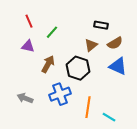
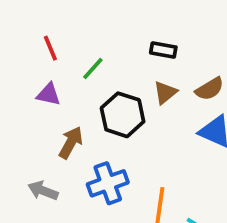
black rectangle: (101, 25) -> (163, 50), moved
brown arrow: (48, 64) -> (71, 143), moved
black hexagon: (78, 68) -> (123, 115), moved

